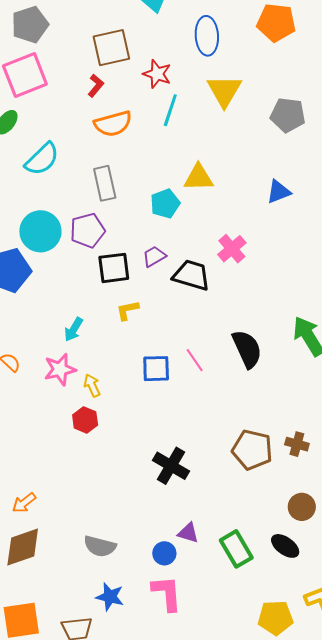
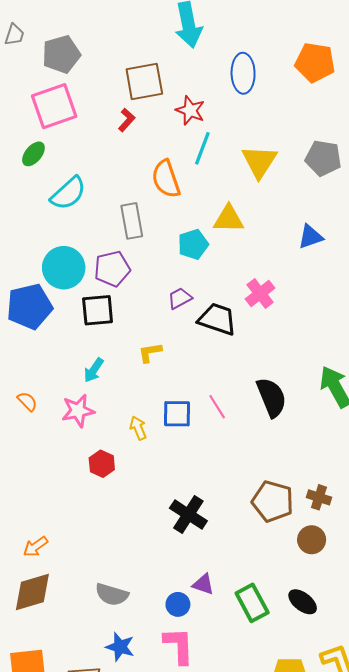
yellow triangle: (224, 91) -> (259, 162), moved
orange semicircle: (113, 124) -> (166, 179), moved, turned 84
black square: (114, 268) -> (98, 310), moved
yellow arrow: (92, 385) -> (138, 428), moved
brown circle: (302, 507) -> (312, 540), moved

